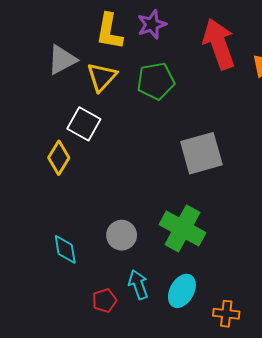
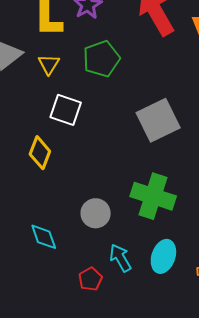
yellow triangle: (102, 77) -> (49, 64), size x0.7
white square: (84, 124) -> (66, 110), moved
yellow diamond: (59, 158) -> (40, 153), moved

